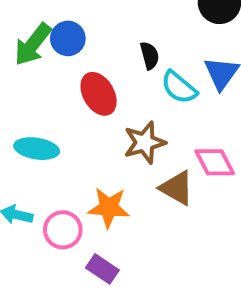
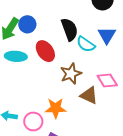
black semicircle: (150, 56) -> (70, 29), size x1.6
cyan ellipse: (37, 149) -> (16, 56), moved

